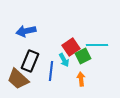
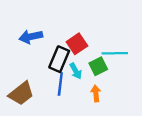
red square: (71, 47) -> (77, 44), moved
black rectangle: (30, 61) -> (59, 59), moved
brown trapezoid: (18, 79) -> (21, 93), turned -80

